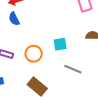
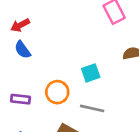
gray line: (73, 69) -> (92, 108), moved

